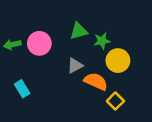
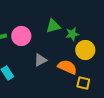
gray triangle: (75, 65) -> (40, 60), moved
yellow square: (115, 101) -> (83, 83), turned -32

